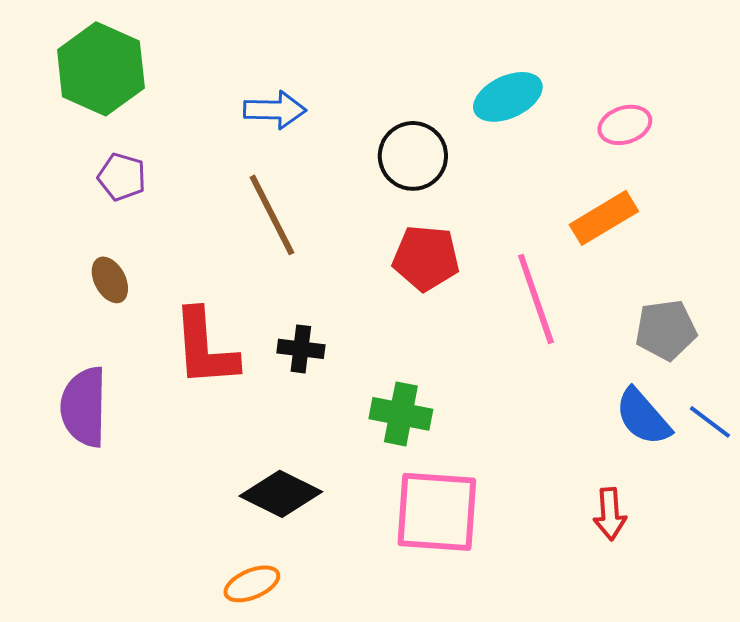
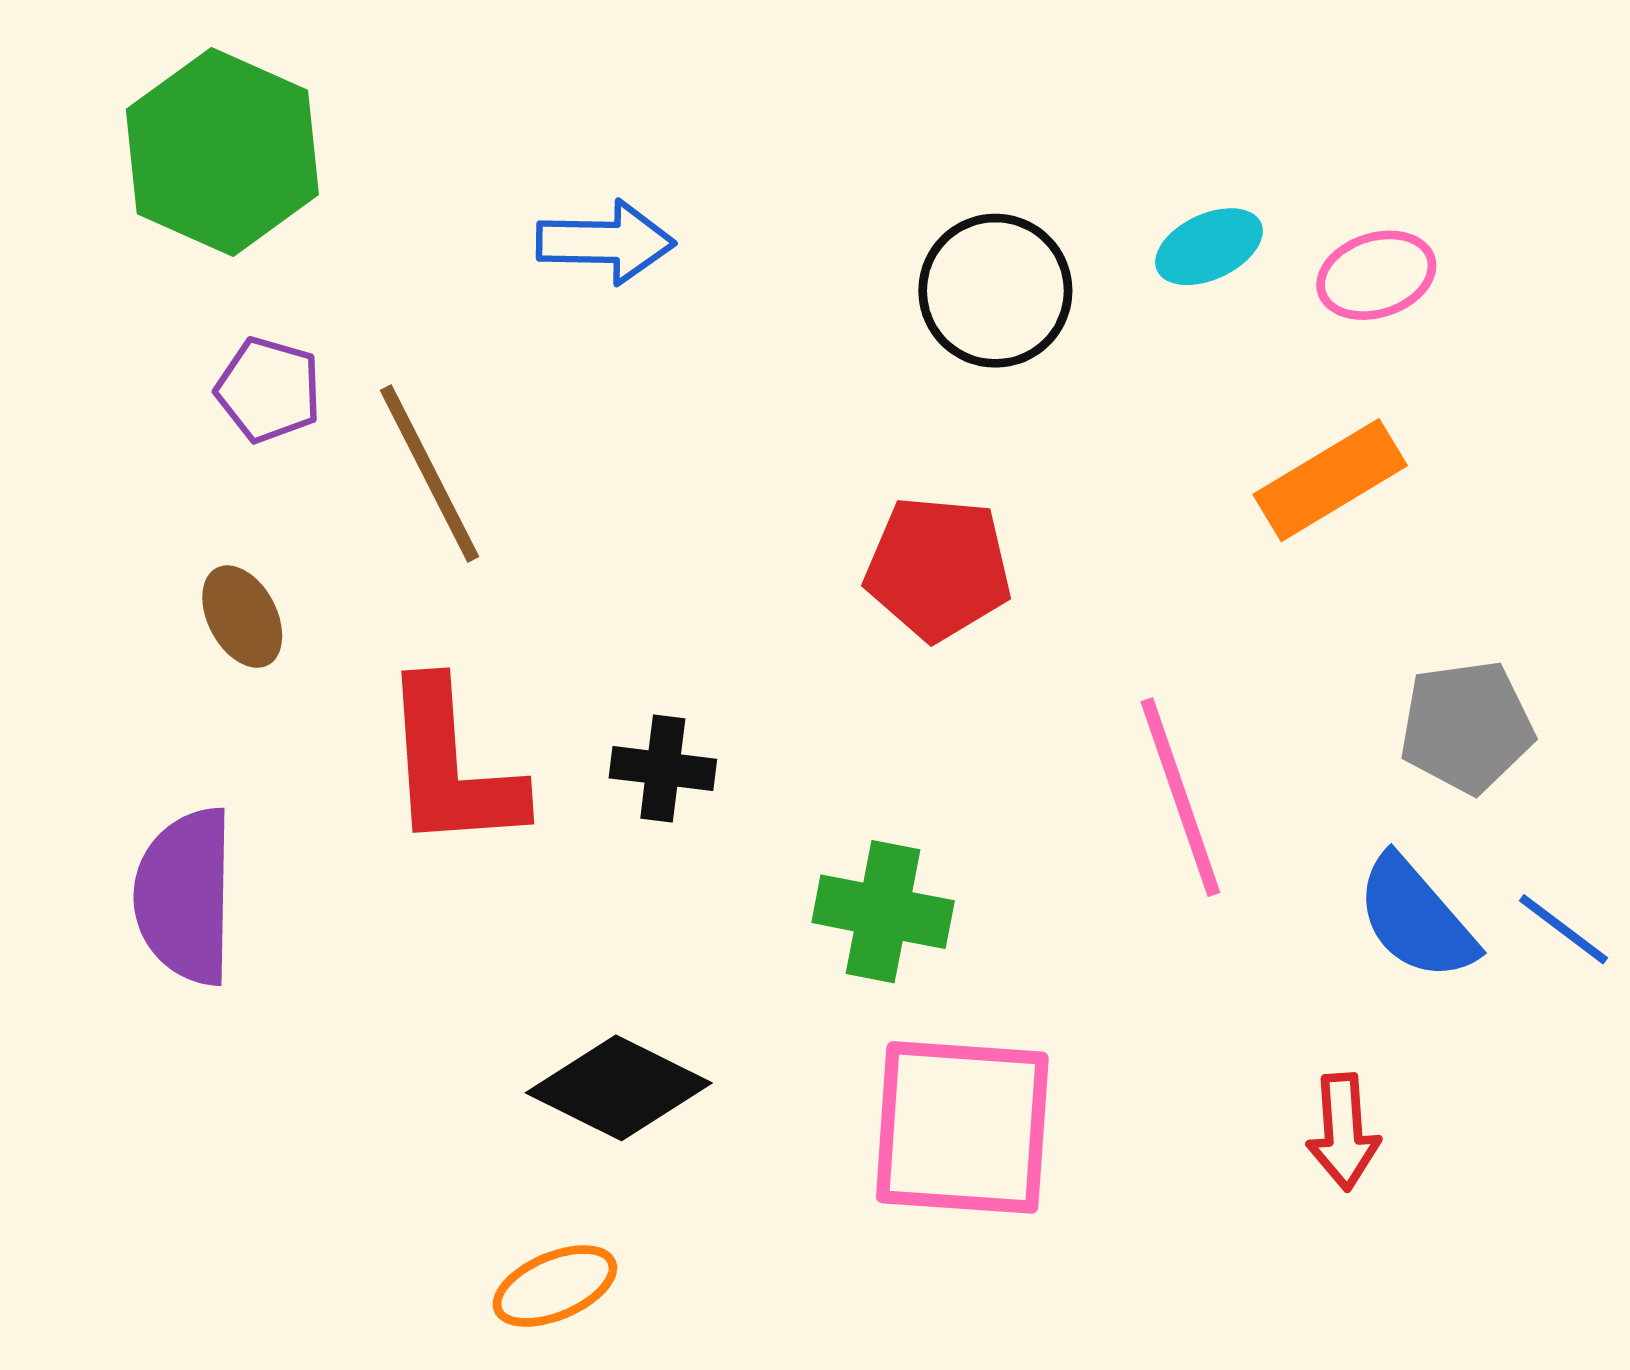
cyan ellipse: (508, 97) -> (1209, 247), moved, size x0.7
black circle: (413, 156) -> (995, 291), moved
brown line: (272, 215) -> (429, 473), moved
pink line: (536, 299) -> (1180, 797), moved

